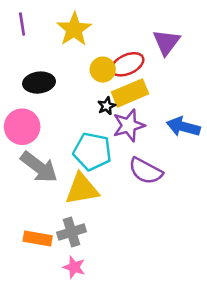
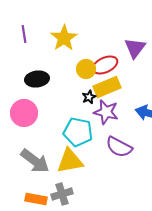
purple star: (129, 125) -> (106, 112), turned 30
gray arrow: (39, 167) -> (35, 161), moved

